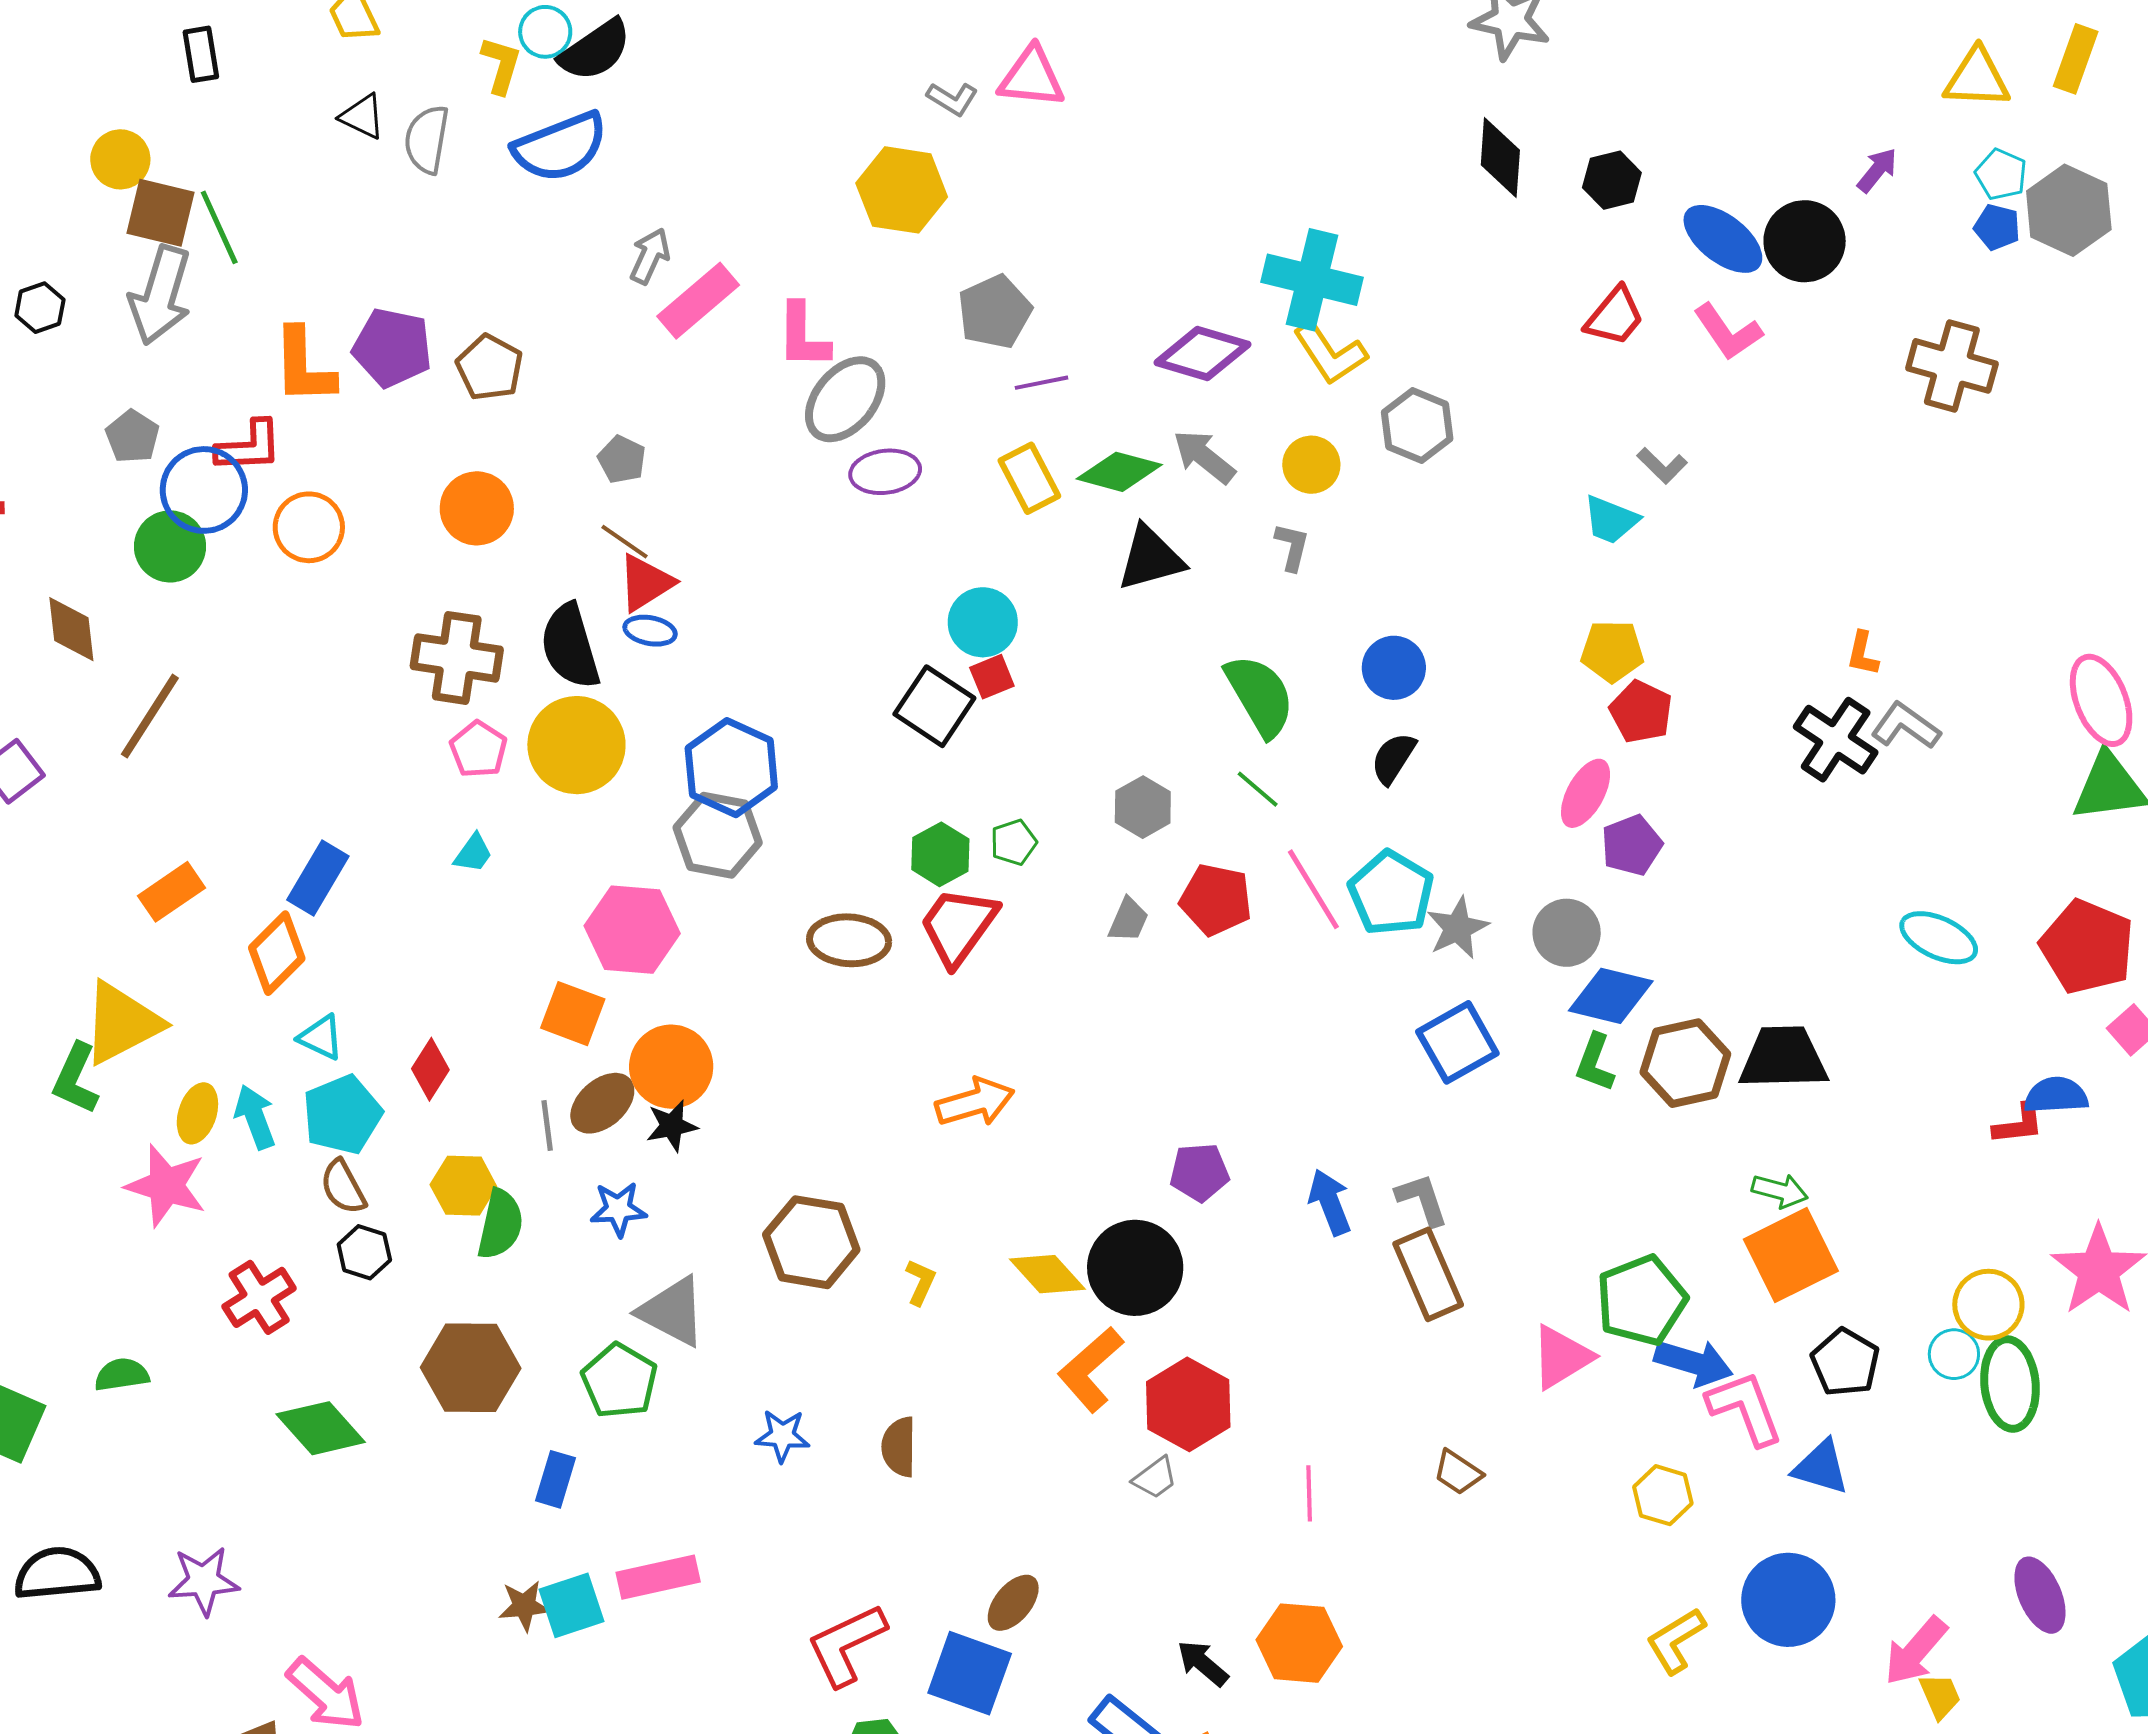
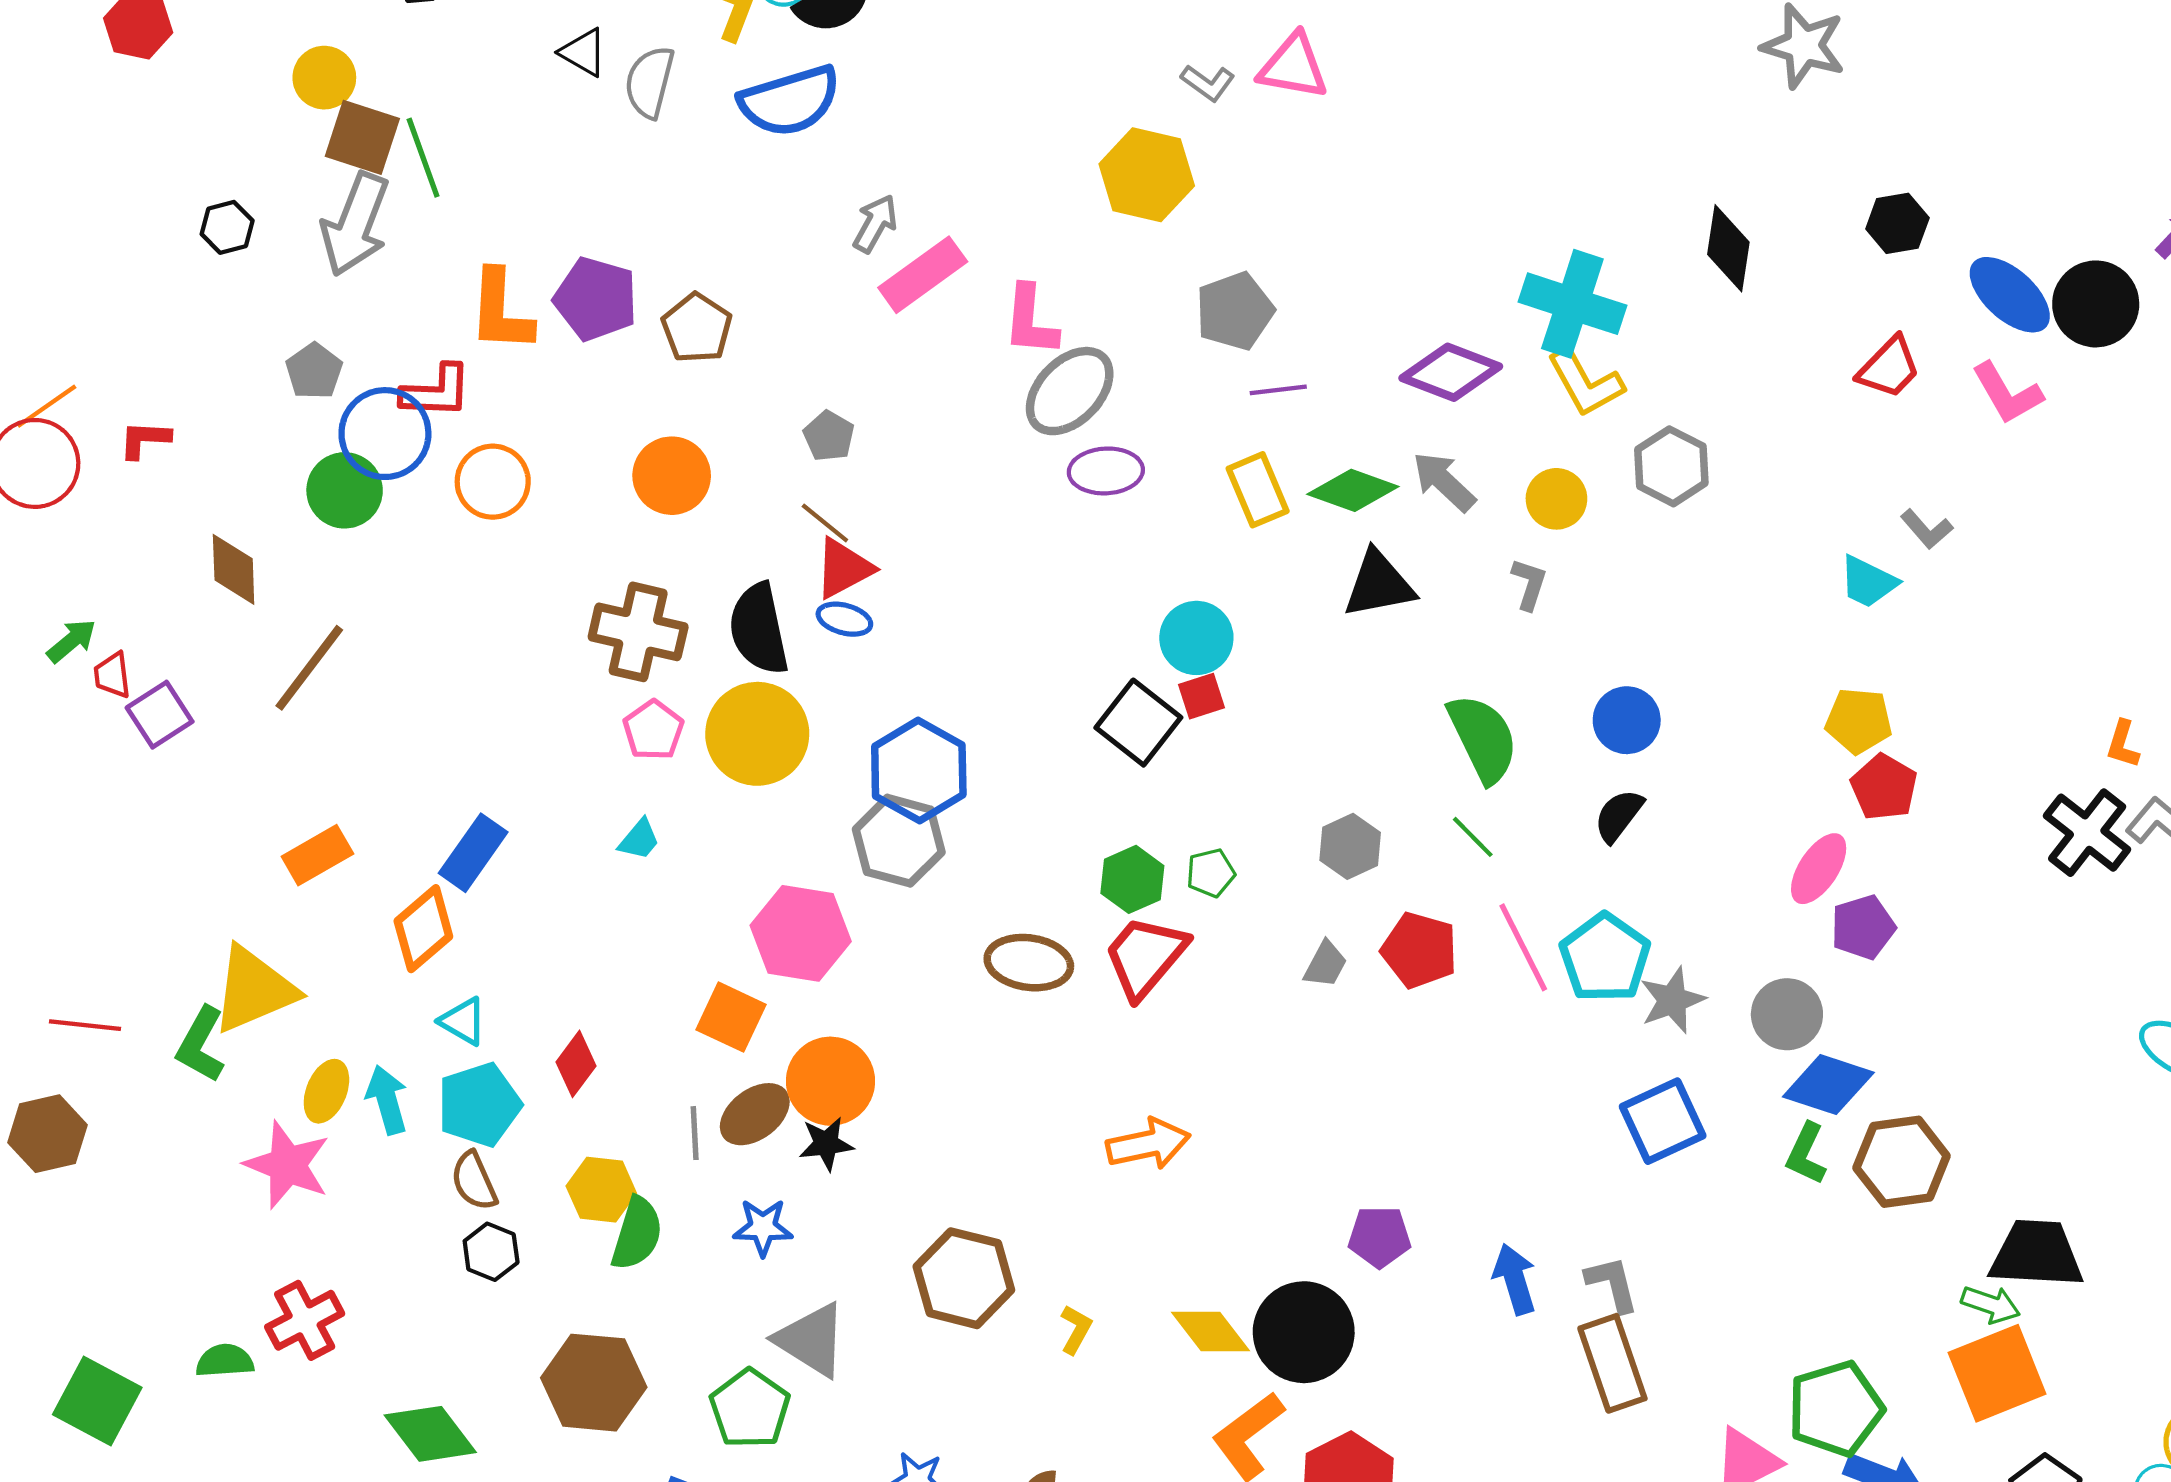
black diamond: (1500, 158) -> (1728, 248), moved
black trapezoid: (1783, 1058) -> (2036, 1254), moved
red cross: (259, 1297) -> (305, 1320), moved

